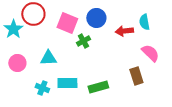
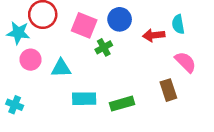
cyan star: (13, 29) -> (18, 33), turned -30
pink circle: (17, 63) -> (30, 60), moved
cyan cross: (42, 88) -> (15, 105), moved

